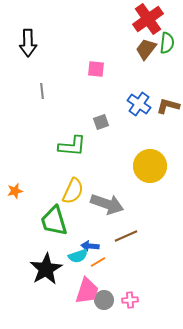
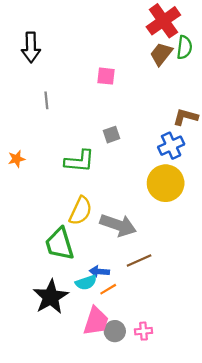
blue cross: (139, 104) -> (171, 146), moved, turned 30
orange star: (15, 191) -> (17, 159), moved

